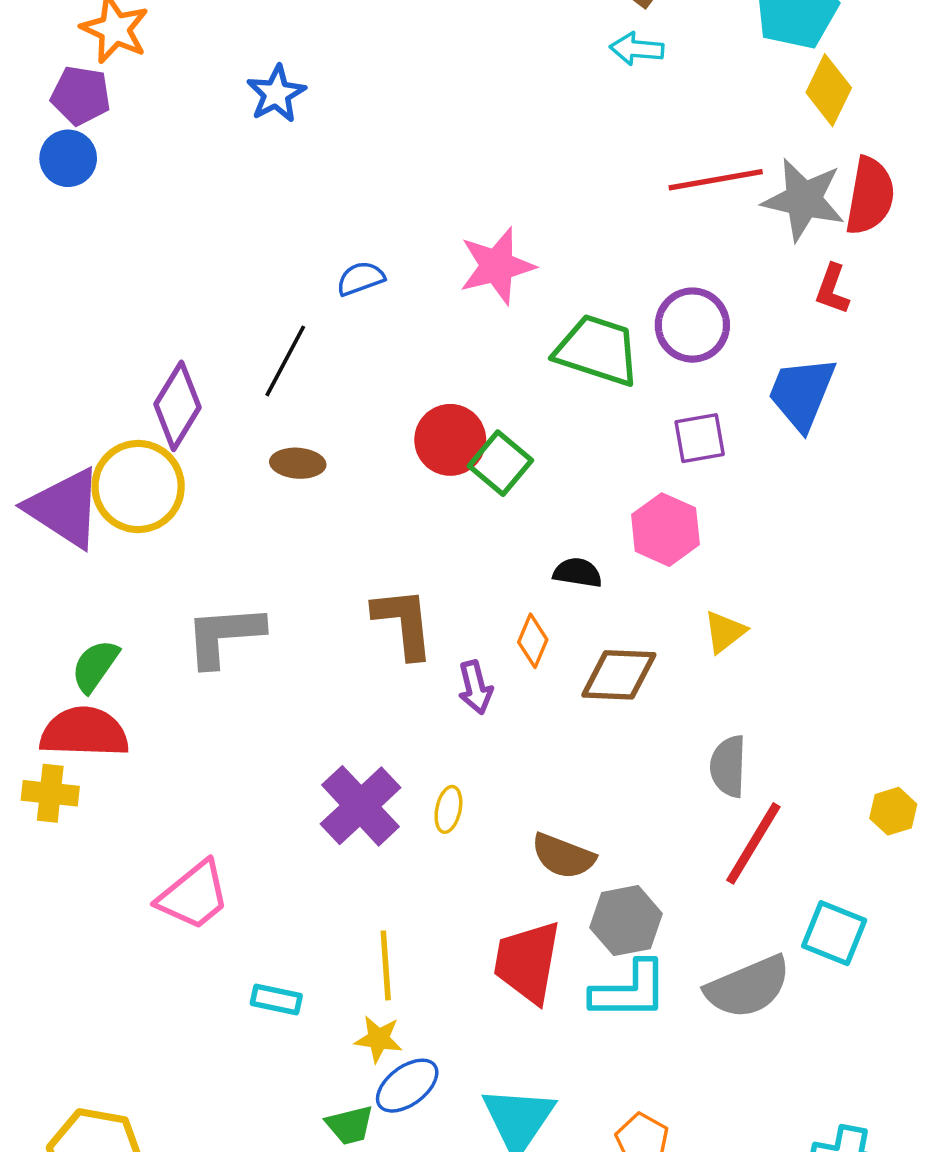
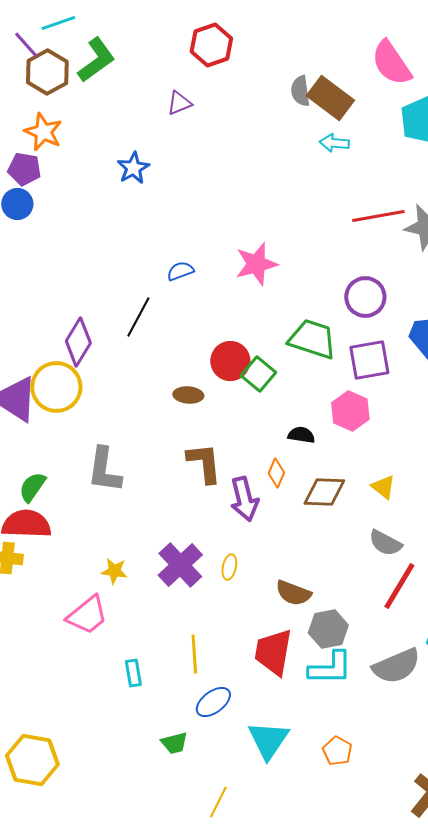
green trapezoid: (597, 350) -> (312, 339), moved
purple square: (700, 438) -> (369, 360), size x1.4
brown ellipse: (298, 463) -> (188, 395), moved
yellow triangle: (725, 632) -> (383, 487), moved, turned -44
gray L-shape: (224, 635) -> (104, 470), turned -78
purple arrow: (475, 687) -> (244, 499), size x1.5
gray semicircle: (728, 766) -> (385, 543), turned -64
cyan rectangle: (276, 1000) -> (133, 673), turned 68
yellow star: (378, 1039) -> (114, 571), moved
blue ellipse: (407, 1086) -> (213, 702), moved

